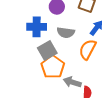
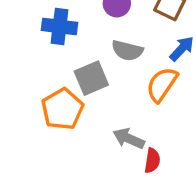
blue cross: (37, 27) -> (60, 26), moved
orange pentagon: (53, 67) -> (62, 109), moved

